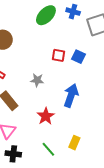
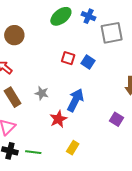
gray star: (37, 80) -> (42, 93), moved
red star: (46, 116) -> (58, 119), moved
green line: (48, 149) -> (33, 152), moved, turned -49

